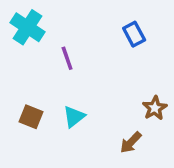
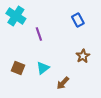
brown star: (155, 108) -> (83, 56), moved
brown arrow: (131, 142) -> (63, 83), moved

